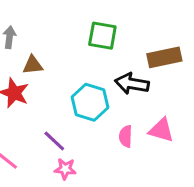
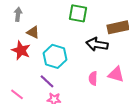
brown triangle: (33, 65) -> (33, 32), turned 32
cyan hexagon: (90, 102) -> (55, 56), moved

